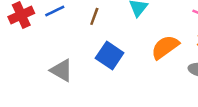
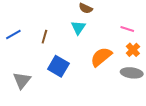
gray triangle: (62, 70) -> (22, 80), turned 42

